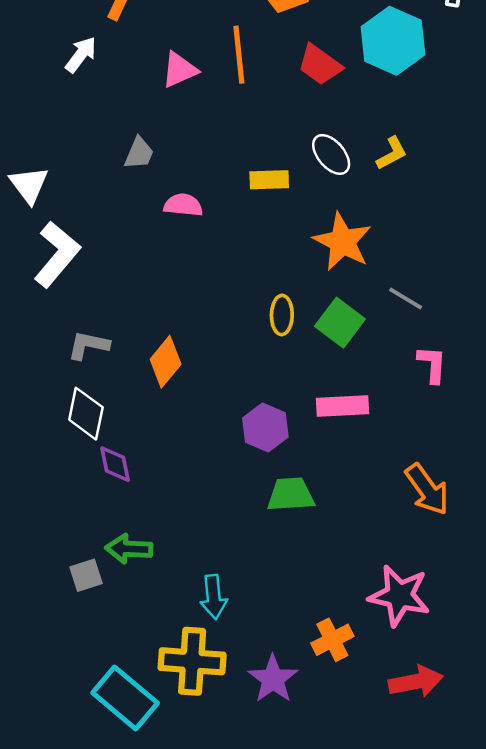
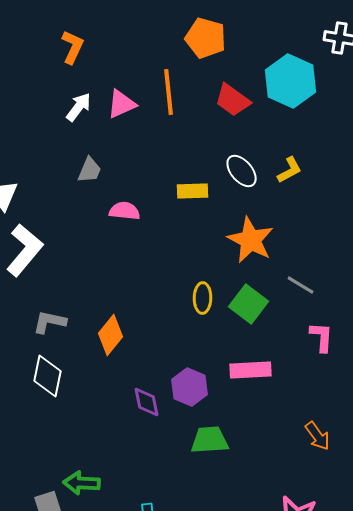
white arrow: (81, 55) -> (79, 107), moved
purple diamond: (115, 464) -> (147, 402), moved
orange arrow: (427, 489) -> (318, 436), size x0.7

